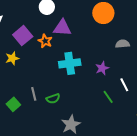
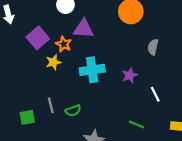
gray semicircle: (123, 44) -> (153, 47), turned -72
yellow star: (12, 58) -> (53, 62), moved
green line: (108, 97) -> (137, 125), moved, turned -32
green square: (13, 104) -> (27, 117), turned 32

